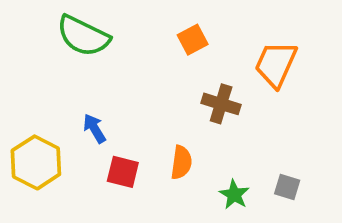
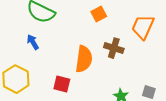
blue arrow: (94, 128) -> (33, 42), moved
orange semicircle: (181, 162) -> (84, 59), moved, size x1.5

